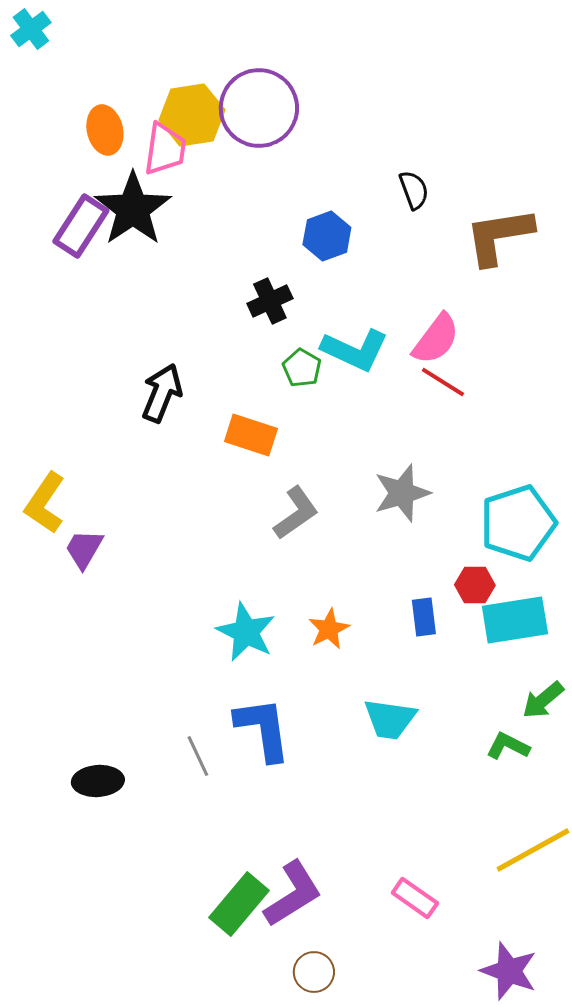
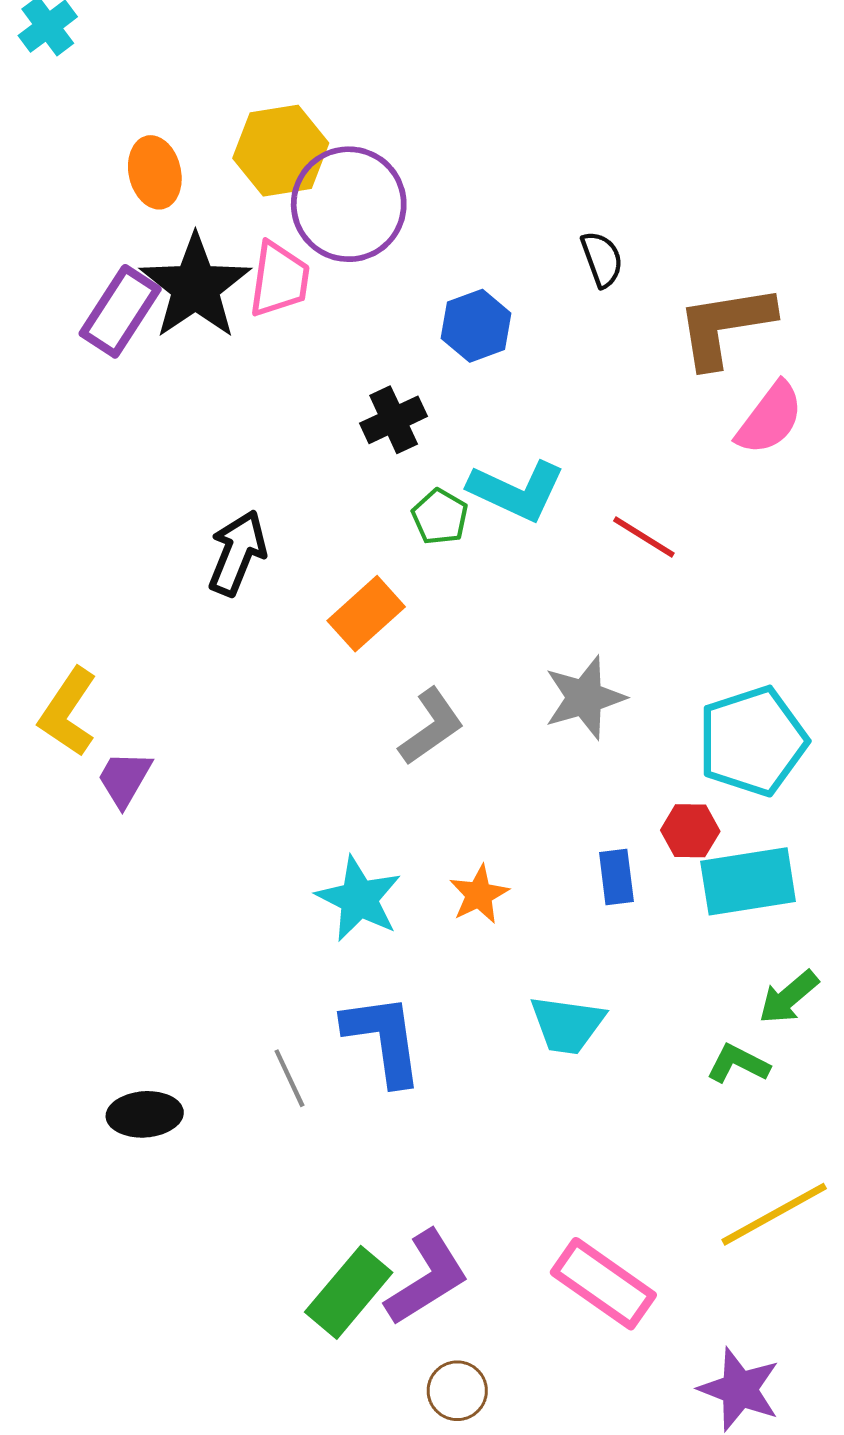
purple circle: (259, 108) -> (349, 204), moved
pink trapezoid: (165, 149) -> (279, 279), moved
pink semicircle: (436, 339) -> (770, 418), moved
orange rectangle: (251, 435) -> (366, 614), turned -60
pink rectangle: (415, 898) -> (603, 1284), size x1.5

